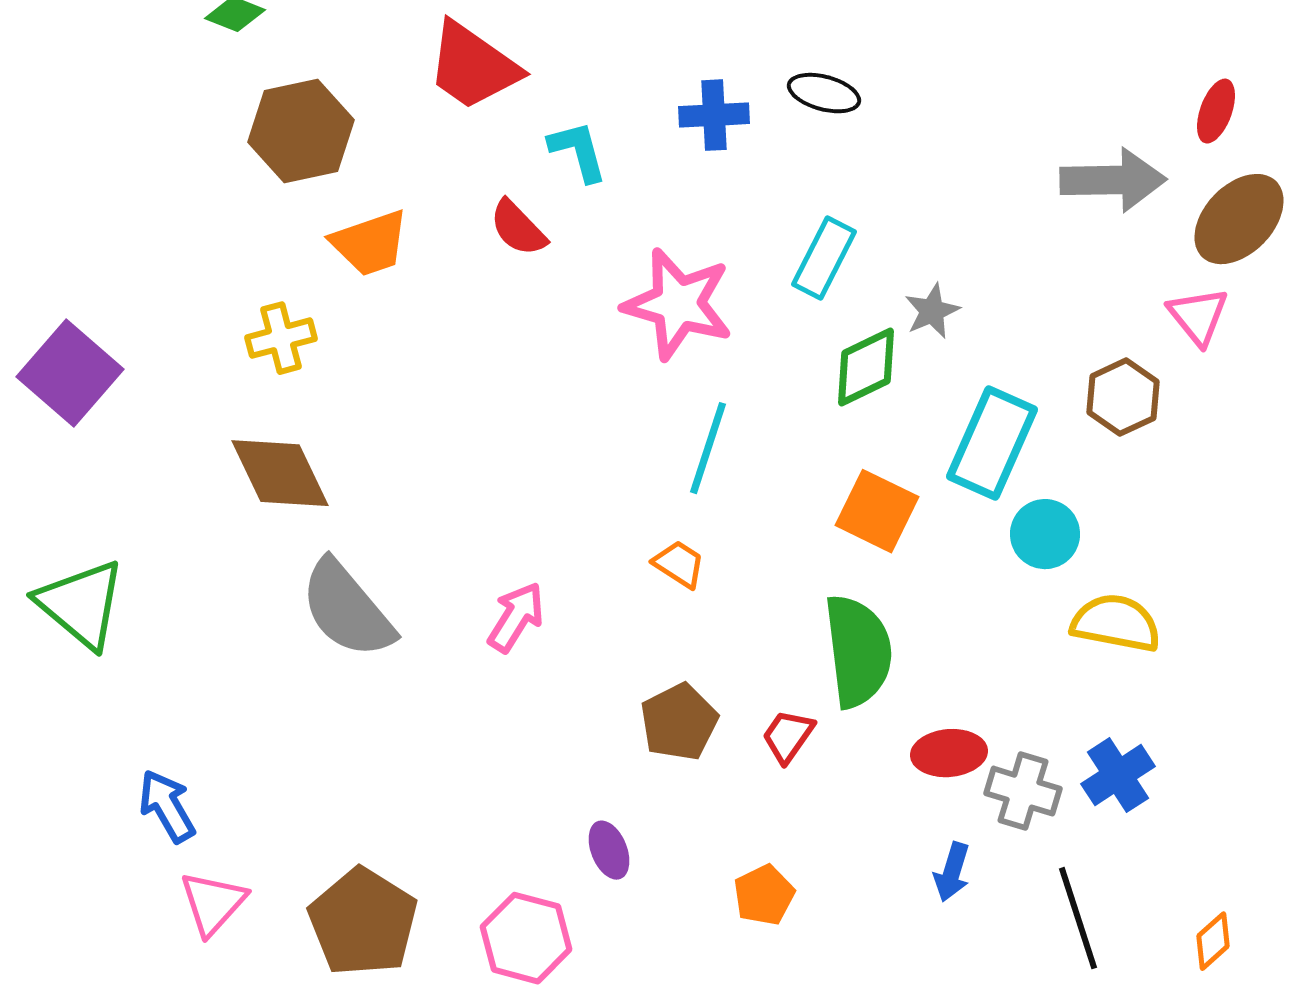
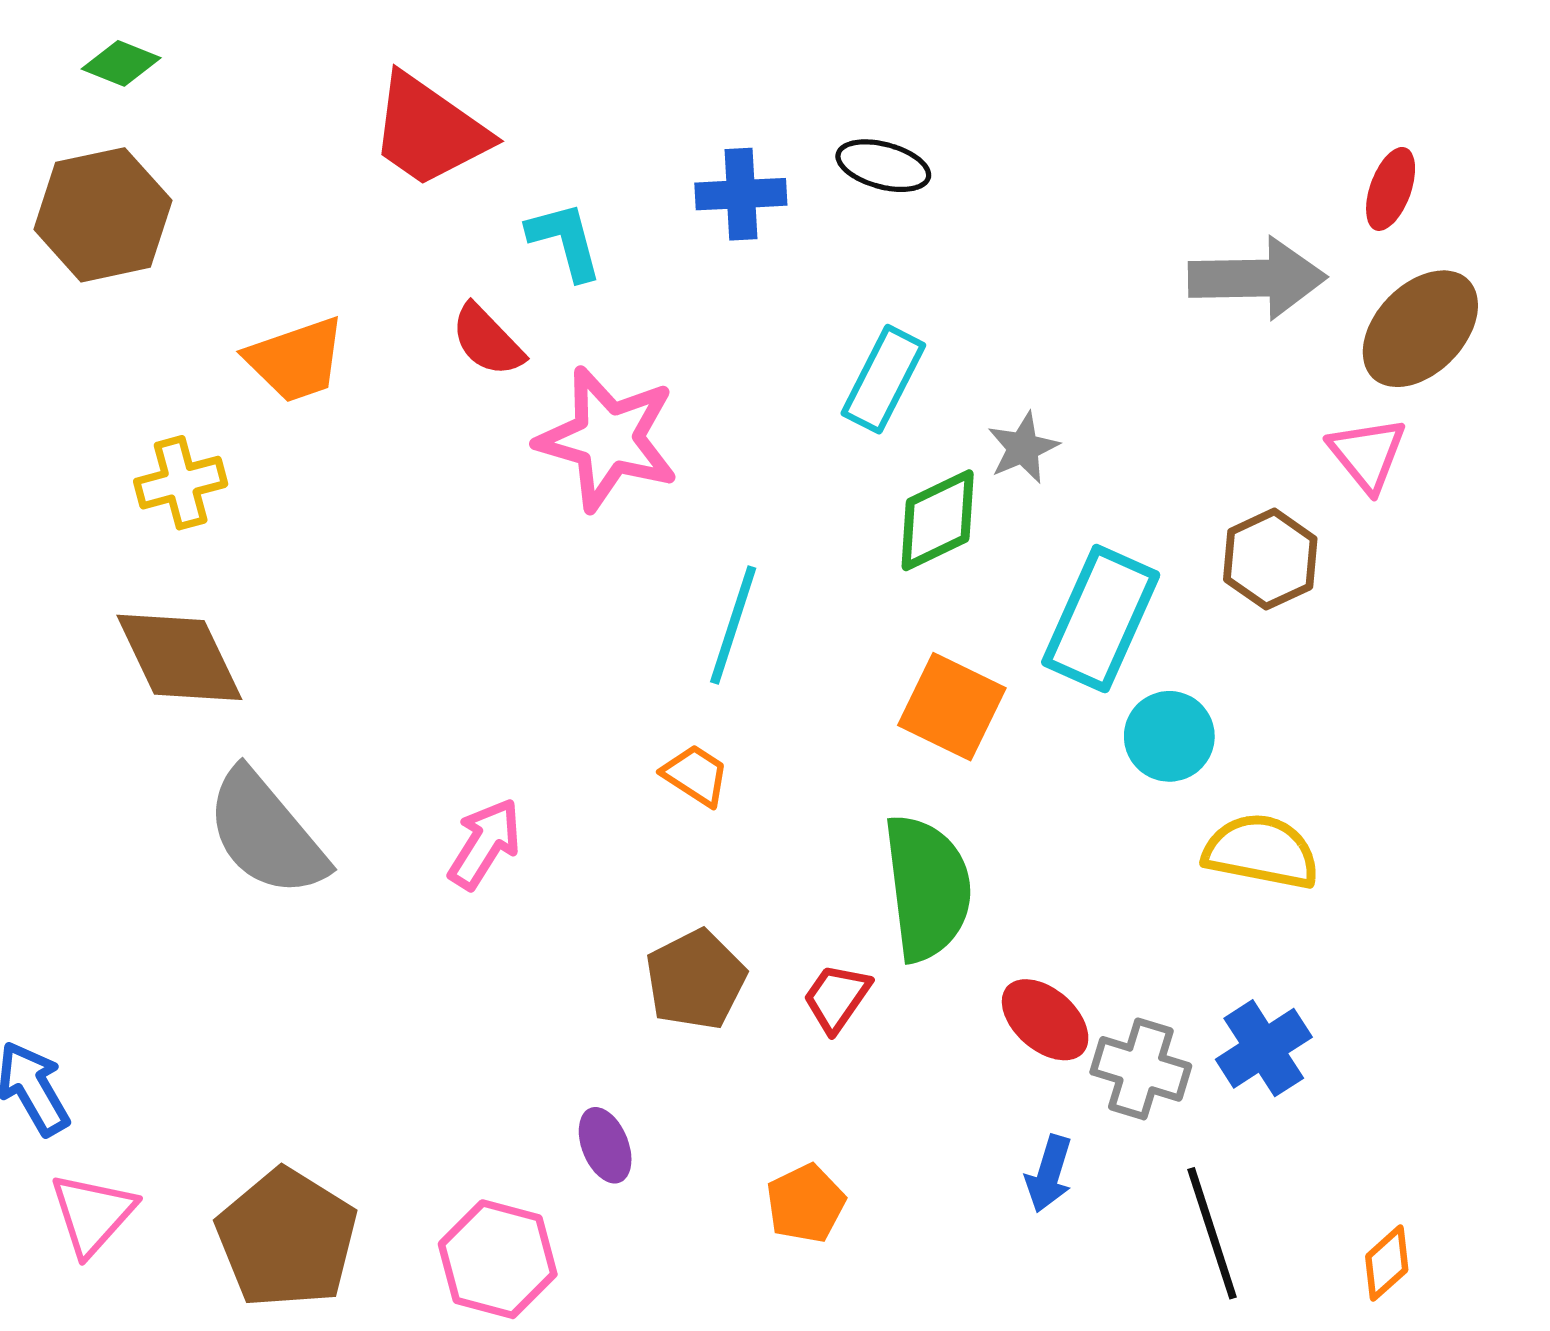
brown hexagon: (301, 131) -> (103, 215), moved
pink star: (678, 304) -> (608, 439), moved
red ellipse: (949, 753) -> (1045, 1020), turned 46

